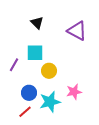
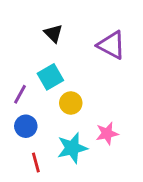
cyan square: (35, 53) -> (50, 77), turned -30
blue circle: (29, 93) -> (26, 126), moved
red line: (25, 112) -> (36, 162), turned -64

